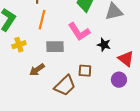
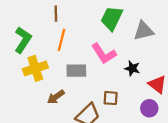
yellow cross: (19, 45) -> (35, 68), size x1.5

